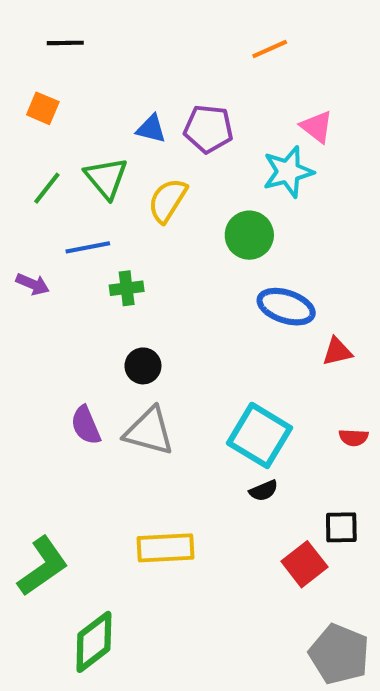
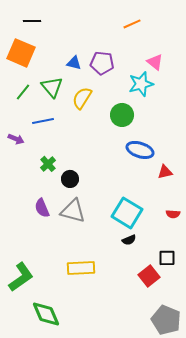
orange square: (43, 108) -> (21, 53), size x1.8
green cross: (127, 288) -> (48, 164), moved, turned -35
green diamond: (94, 642) -> (46, 314), turned -76

